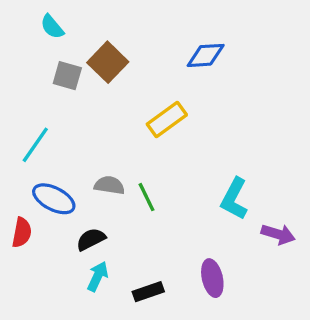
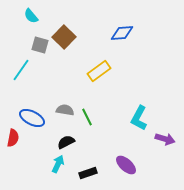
cyan line: (35, 145) -> (21, 70), moved
black semicircle: (91, 239) -> (66, 142), moved
purple ellipse: (212, 278) -> (126, 165), turned -35

